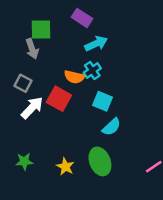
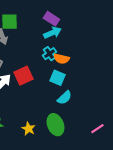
purple rectangle: (82, 18) -> (51, 19), moved
orange semicircle: (74, 77) -> (61, 59), moved
red square: (59, 99) -> (23, 76), turned 36

